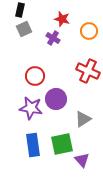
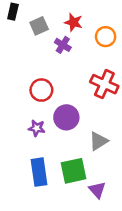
black rectangle: (20, 10) -> (13, 12), moved
gray square: (24, 29) -> (39, 26), moved
purple star: (31, 108) -> (37, 128), size x0.6

